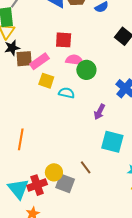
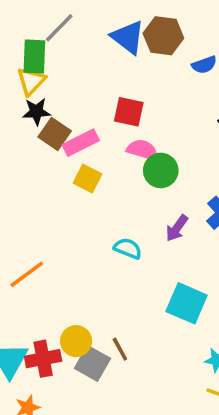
brown square: (24, 59) -> (55, 134), turned 30
cyan semicircle: (67, 93) -> (128, 248), moved
purple arrow: (99, 112) -> (177, 228), moved
orange line: (21, 139) -> (27, 274), turned 35
brown line: (86, 167) -> (120, 349), moved

